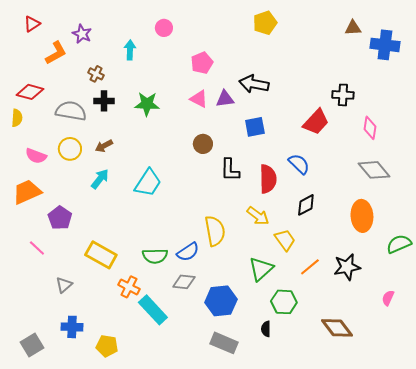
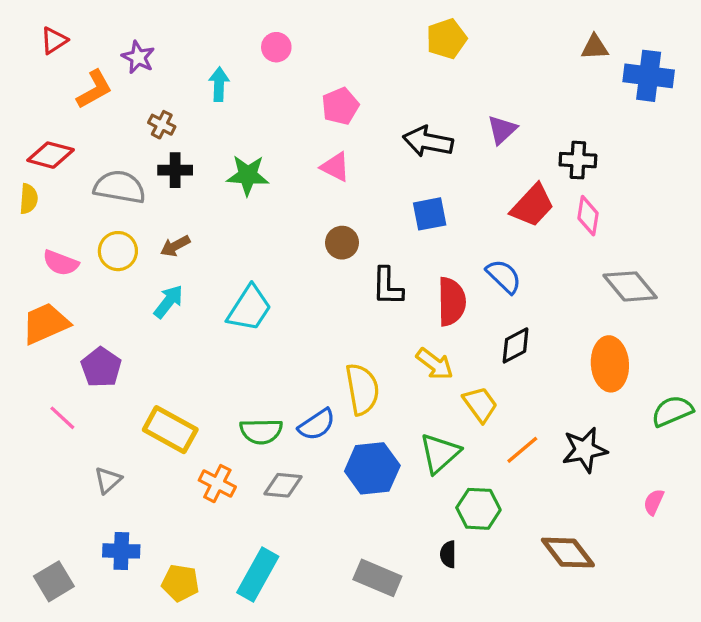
purple triangle: (225, 99) -> (502, 130), moved, turned -36
pink diamond: (370, 128) -> (588, 216), moved
gray diamond: (184, 282) -> (283, 485), moved
blue hexagon: (221, 301) -> (372, 468), moved
cyan rectangle: (153, 310) -> (258, 575), moved, turned 72

